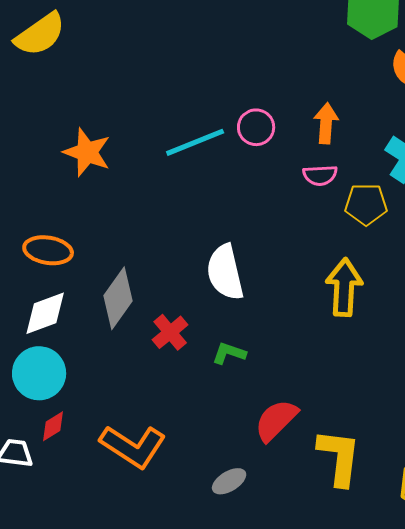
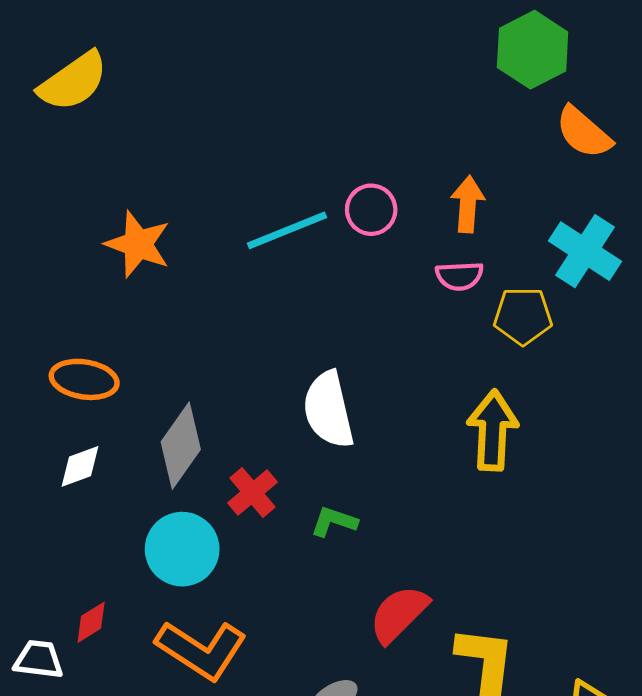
white diamond: (45, 313) -> (80, 466), size x0.7
cyan circle: (39, 373) -> (182, 549), moved

